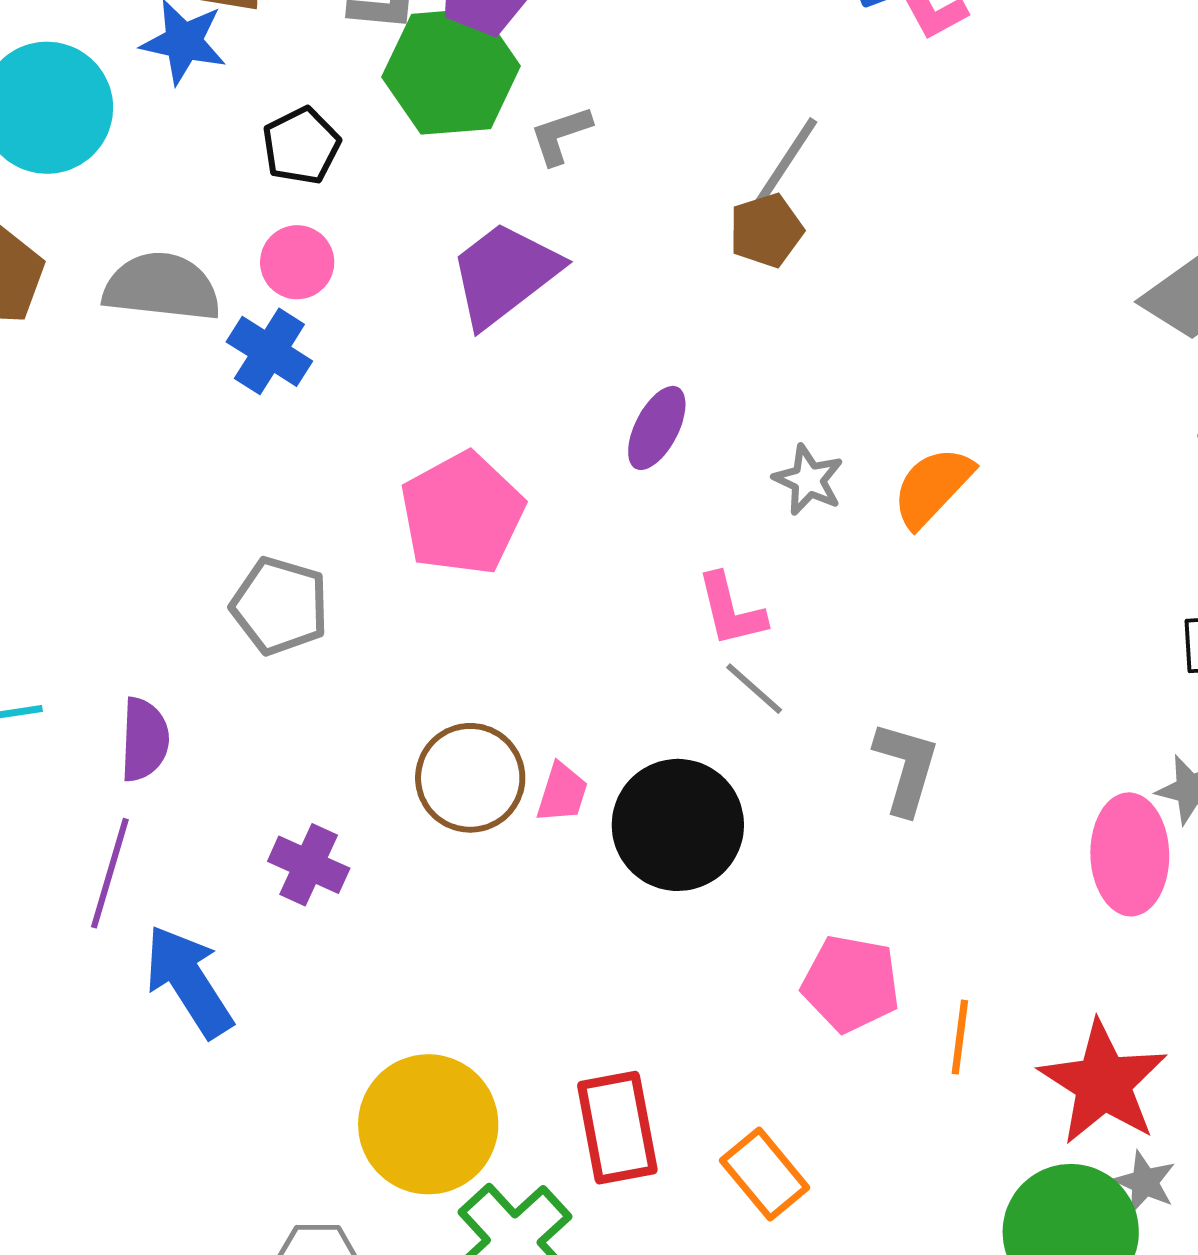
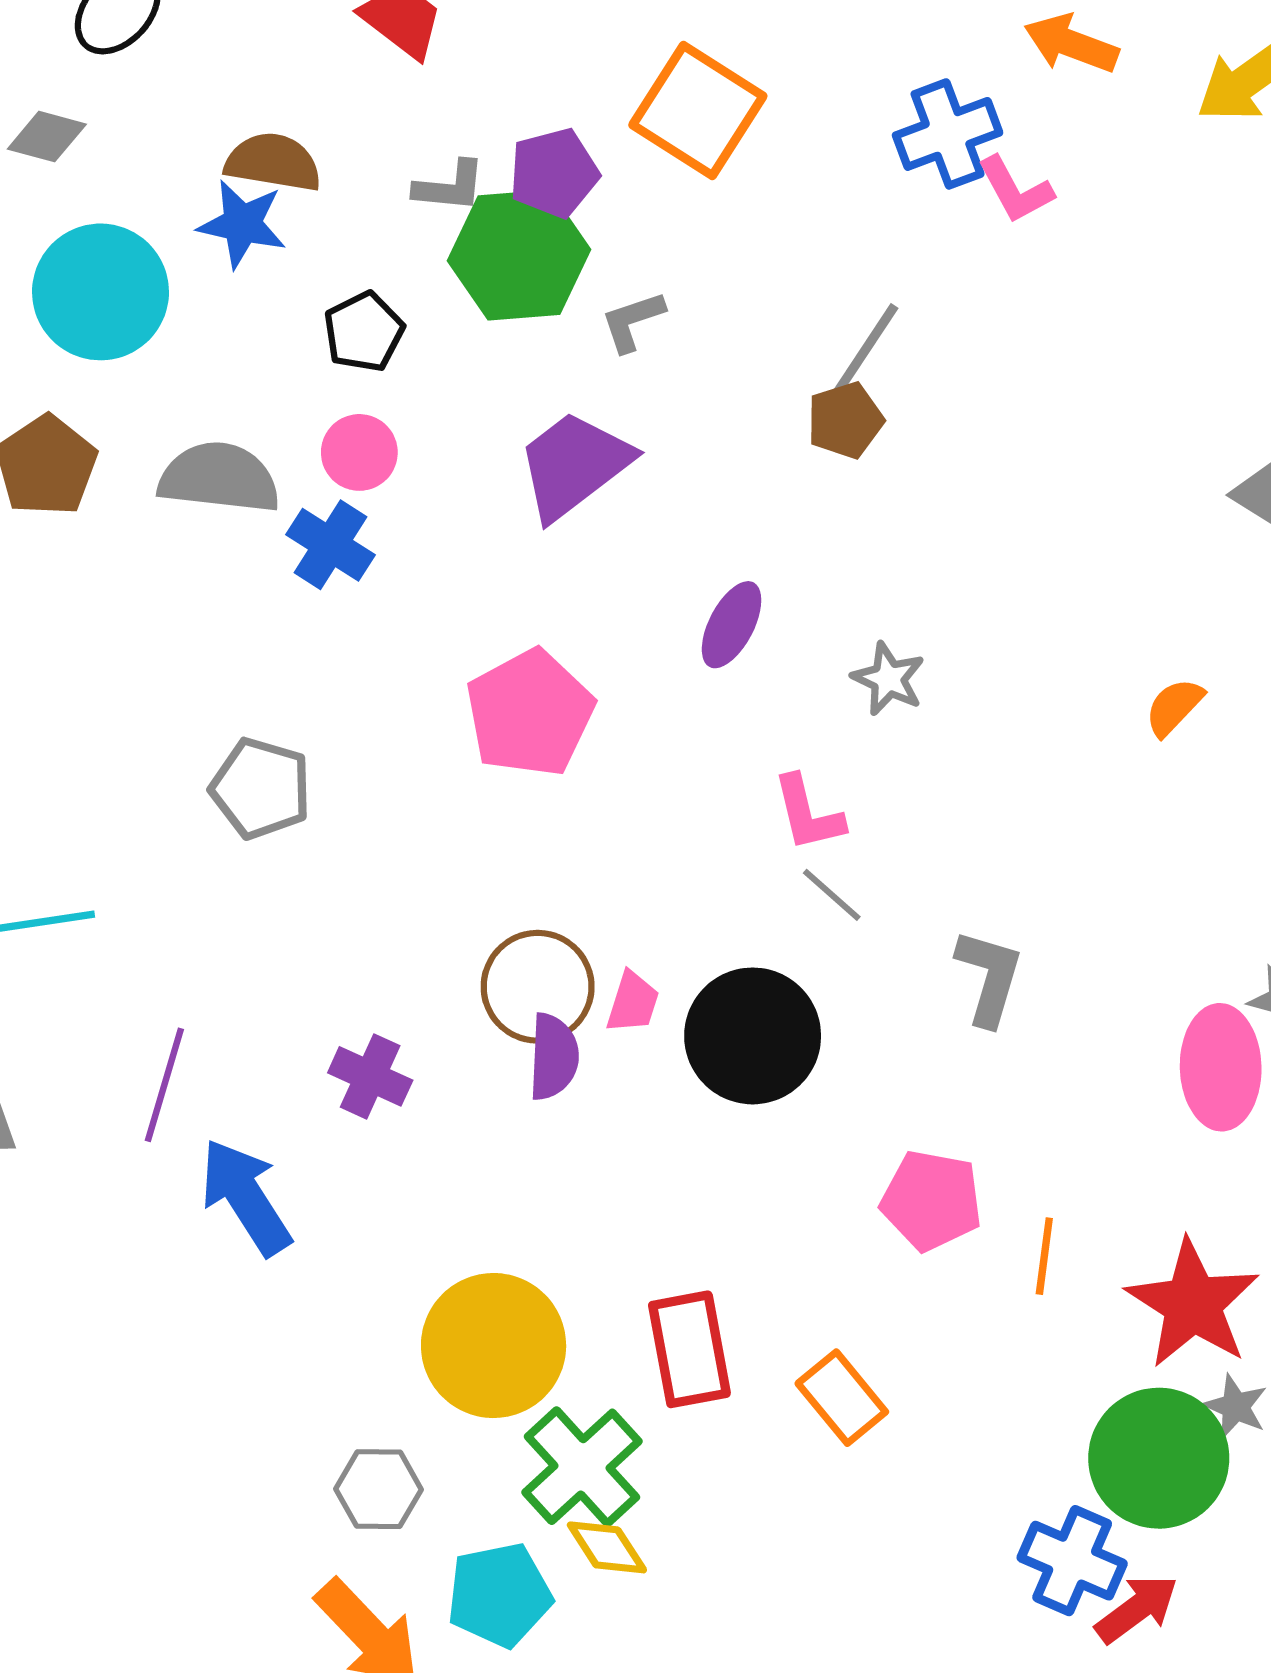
orange semicircle: (933, 487) -> (1174, 707), moved, size x0.7
gray pentagon: (280, 606) -> (261, 788), moved
purple semicircle: (144, 740) -> (553, 1057), moved

